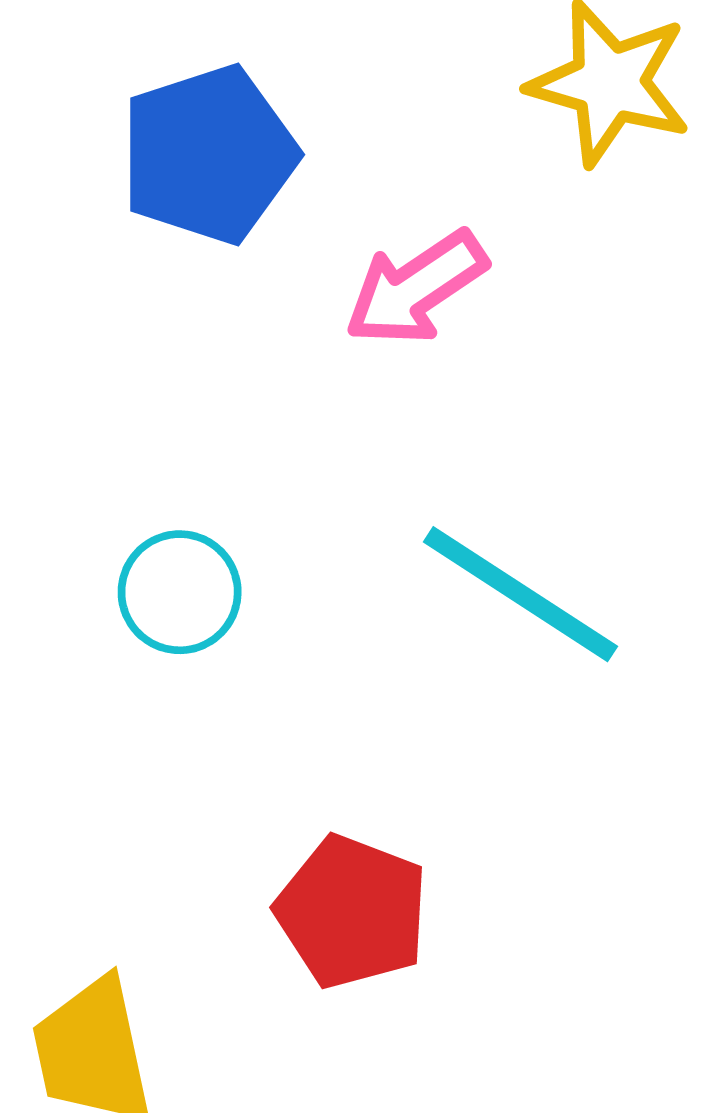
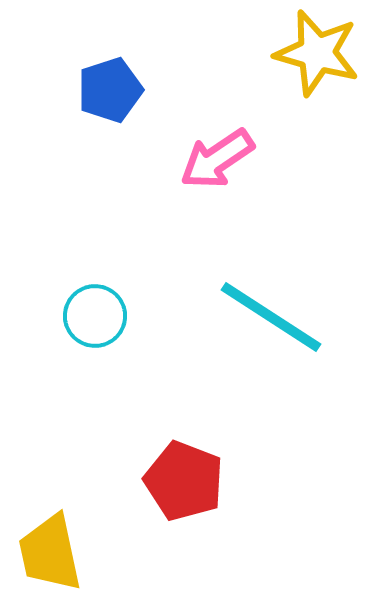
blue pentagon: (209, 155) -> (110, 90), size x0.7

